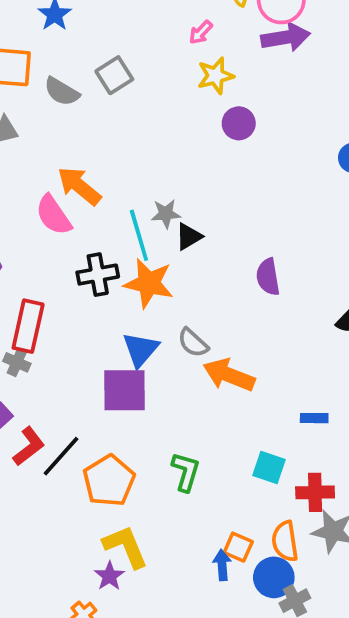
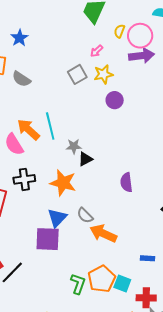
gray square: (114, 75) -> (77, 74), moved
cyan line: (139, 235) -> (50, 126), moved
black cross: (98, 275) -> (24, 179), moved
orange pentagon: (109, 481) -> (102, 279), moved

